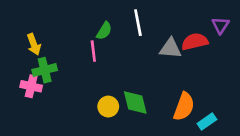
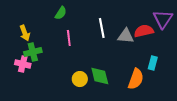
white line: (138, 23) -> (102, 28), moved
purple triangle: (220, 25) -> (163, 19), size x1.5
green semicircle: (104, 31) -> (61, 13), moved
cyan rectangle: (207, 121) -> (153, 63), moved, turned -40

